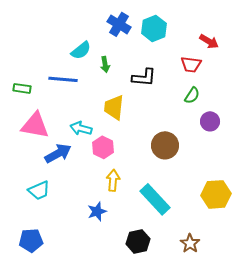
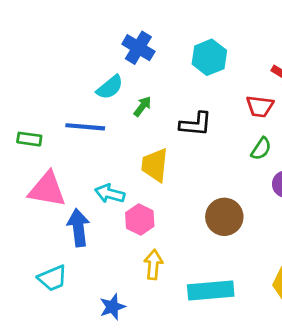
blue cross: (119, 24) -> (138, 48), moved
green arrow: (105, 64) -> (142, 106), turned -133
blue arrow: (58, 153) -> (78, 228), turned -68
cyan rectangle: (155, 199) -> (211, 290), turned -52
blue star: (97, 211) -> (113, 307), moved

